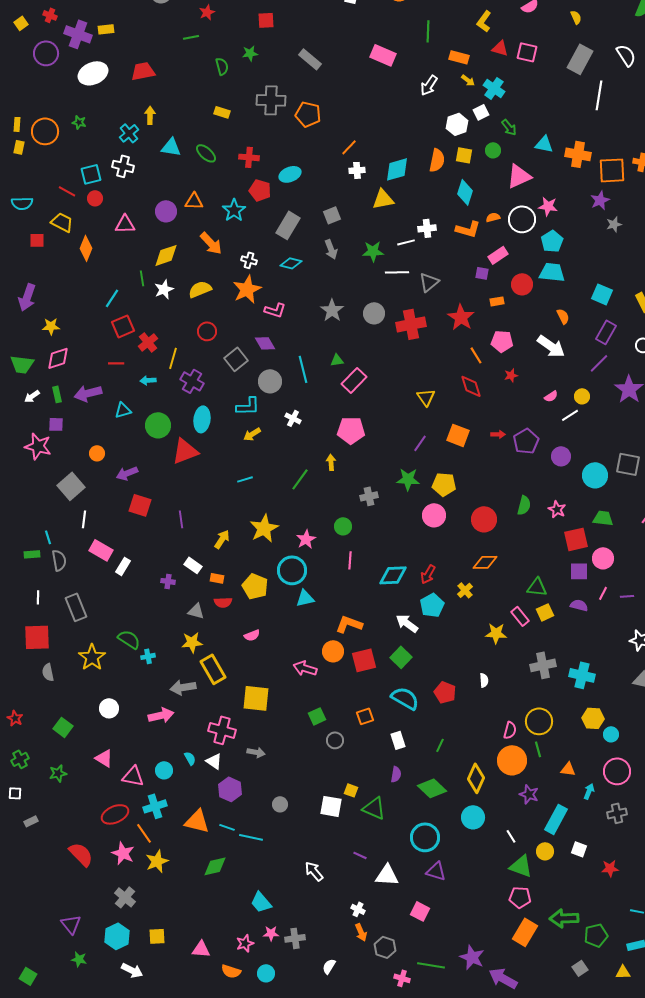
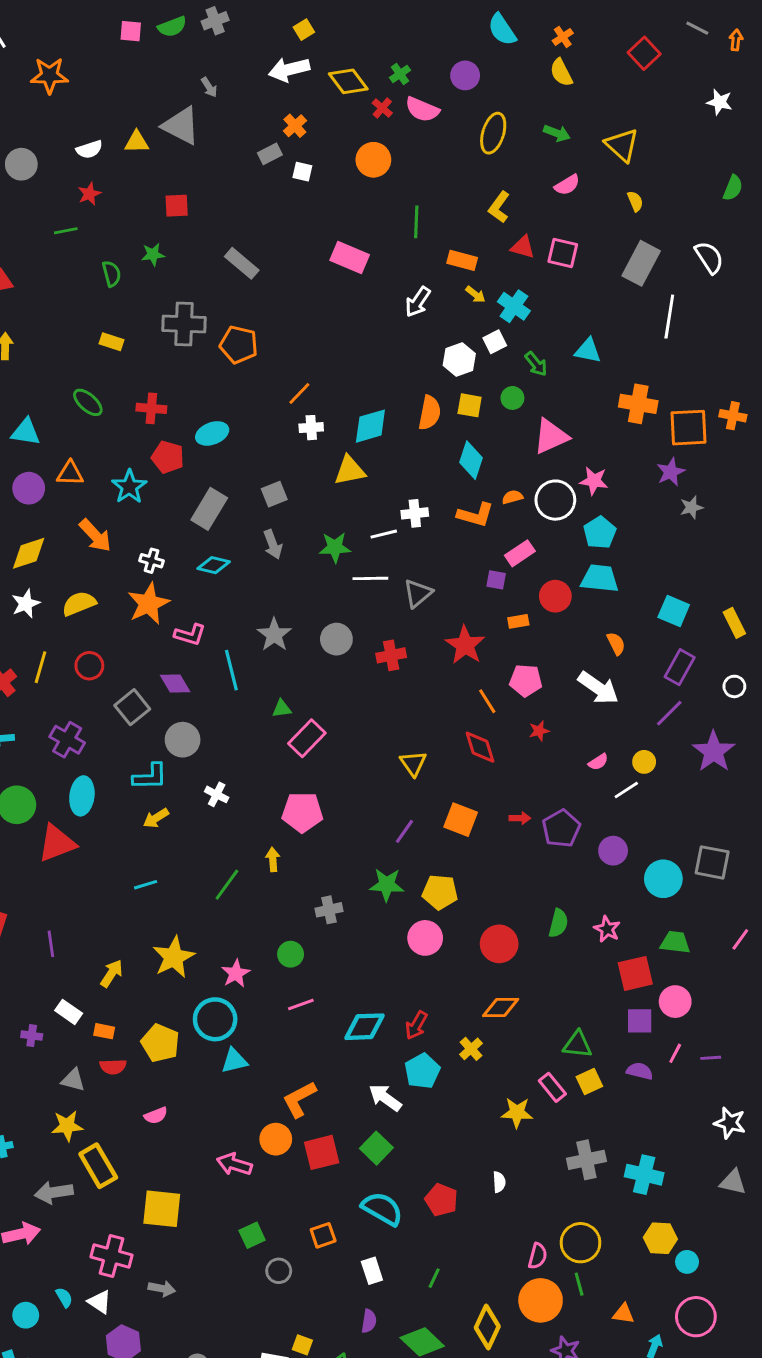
cyan triangle: (544, 144) -> (588, 351), moved
cyan triangle: (171, 147) -> (26, 432), moved
red cross: (411, 324) -> (391, 655), size x0.7
yellow line: (173, 358) -> (41, 667), moved
cyan line: (303, 369) -> (231, 670), moved
pink line: (350, 560) -> (301, 1005), turned 66
orange L-shape: (349, 624) -> (299, 1099), turned -48

